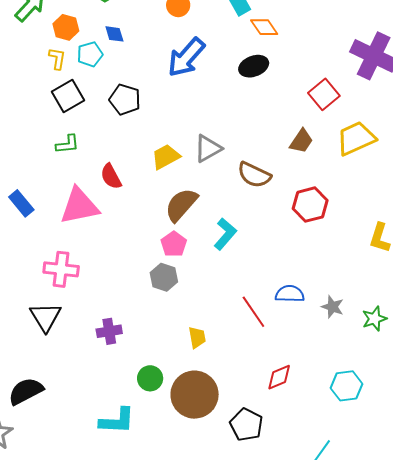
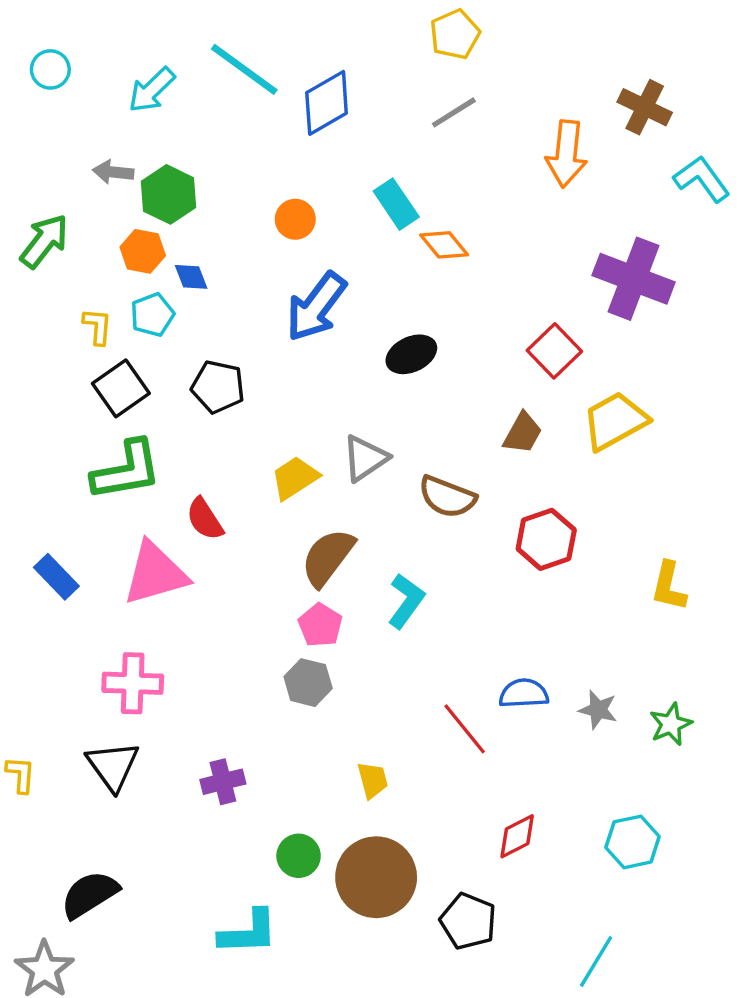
orange hexagon: (66, 27) -> (143, 251), moved
black ellipse: (254, 66) -> (411, 354), moved
green L-shape: (67, 144) -> (127, 470), size x1.8

